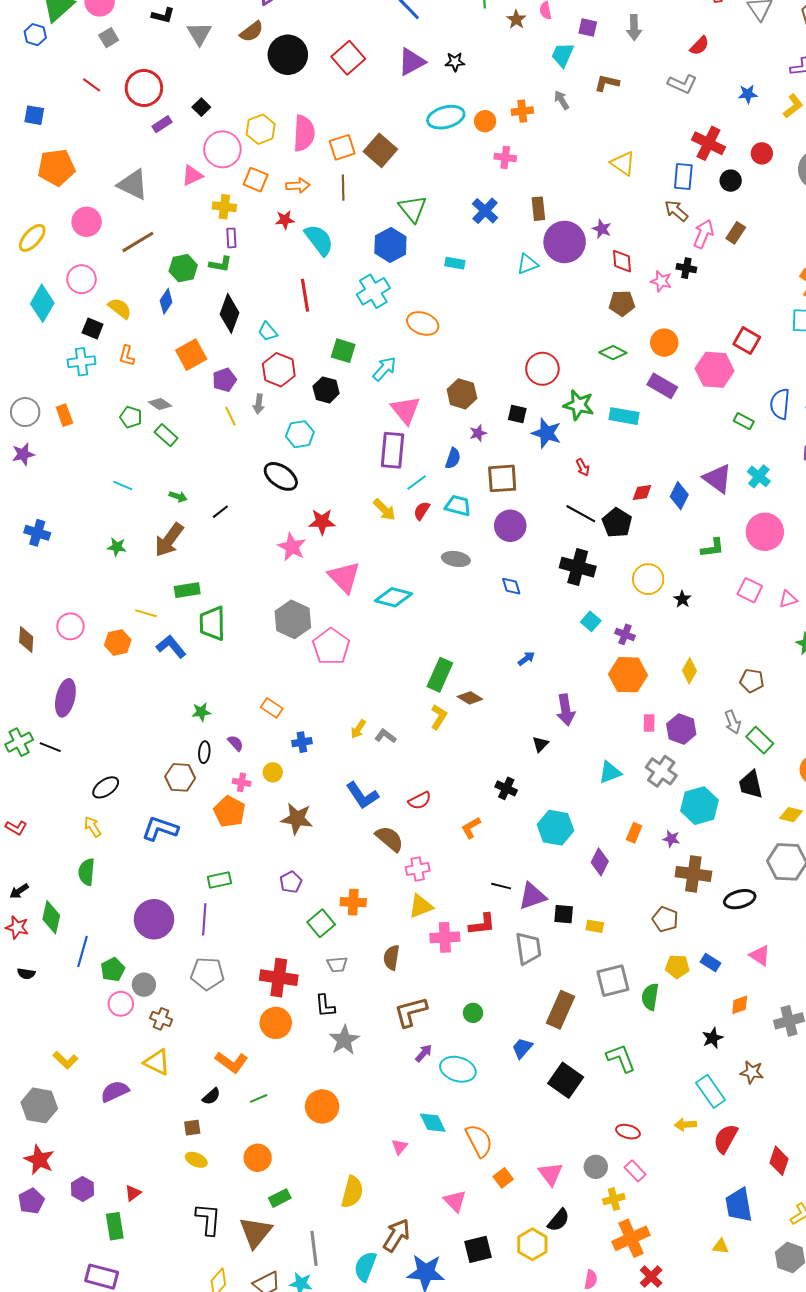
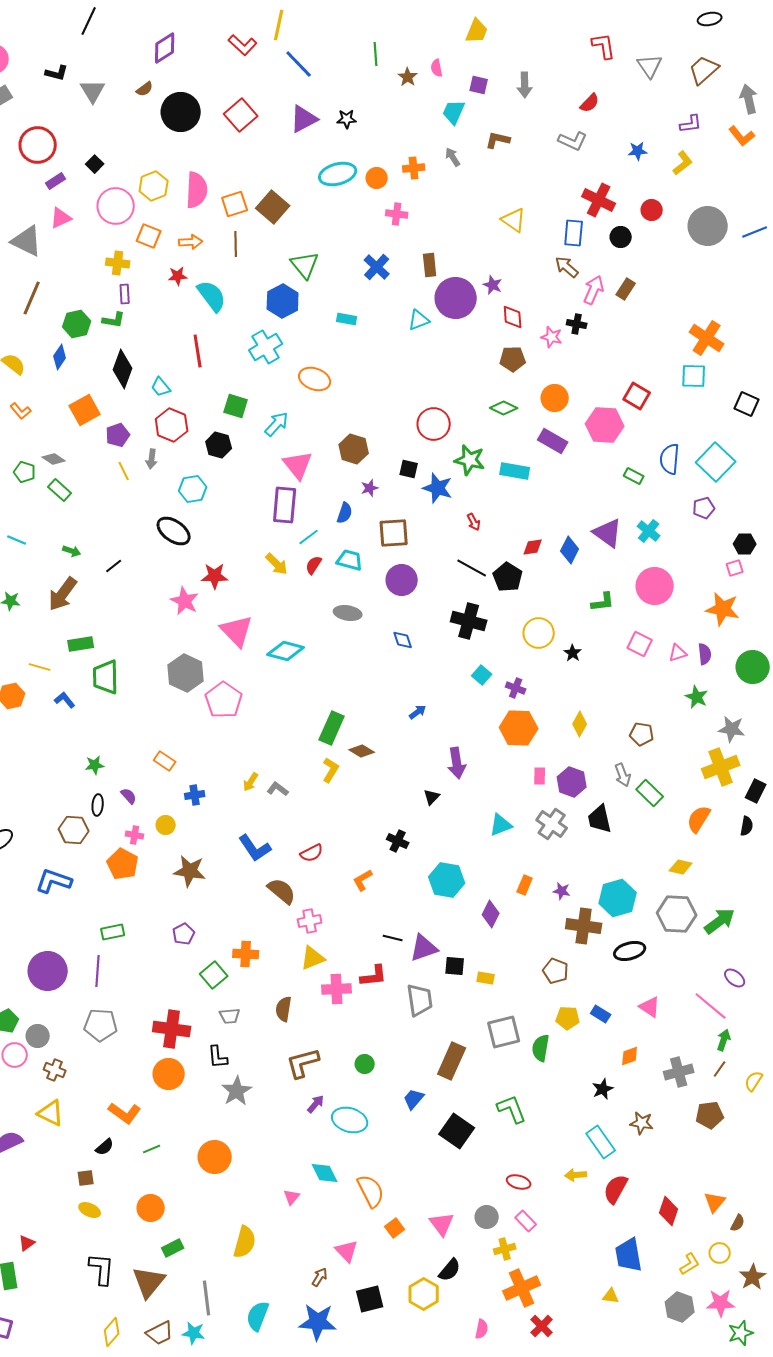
brown semicircle: (252, 32) -> (145, 89), size x0.7
pink triangle: (192, 176) -> (61, 218), moved
brown line: (138, 242) -> (32, 298), turned -36
orange L-shape: (127, 356) -> (21, 411), turned -55
blue L-shape: (171, 647) -> (65, 700), size x0.7
black trapezoid: (751, 784) -> (600, 819), moved
cyan hexagon: (699, 806) -> (618, 898), moved
brown arrow: (397, 1235) -> (320, 1277), moved, size x0.6

